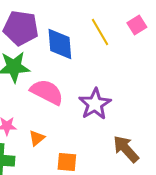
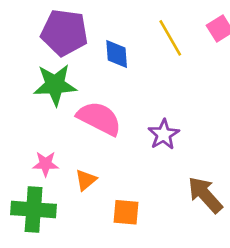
blue diamond: (60, 44) -> (117, 54), size x0.7
purple star: (95, 104) -> (164, 134), size x0.7

